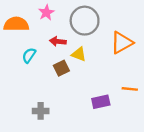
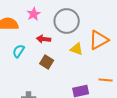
yellow triangle: (79, 54) -> (77, 49), moved
brown square: (61, 68) -> (47, 62), turned -32

